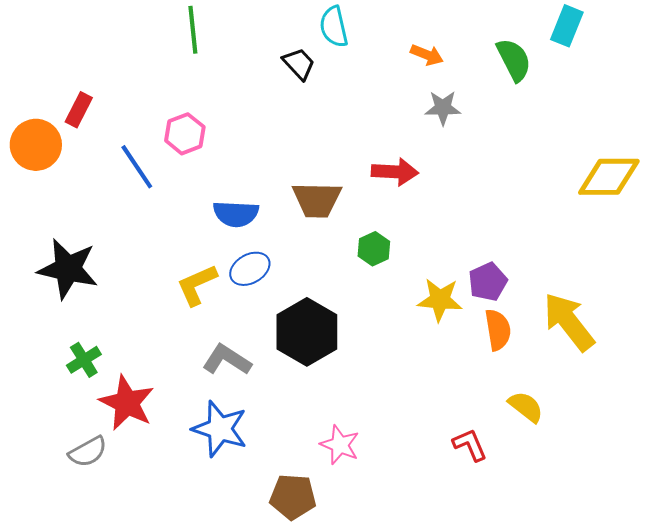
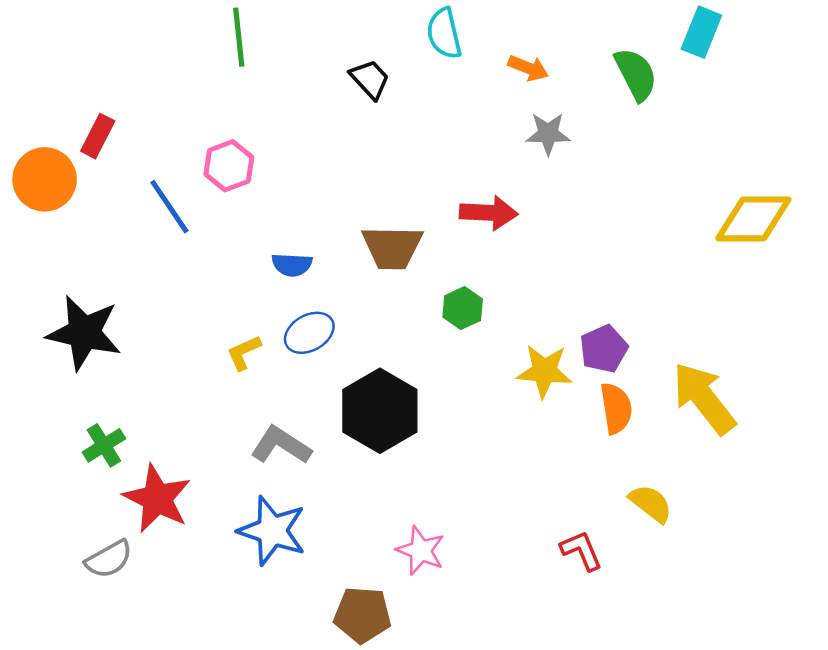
cyan semicircle: (334, 27) -> (444, 33), moved
blue semicircle: (236, 214) -> (292, 265), size x0.7
yellow L-shape: (197, 285) -> (244, 353), size x0.7

